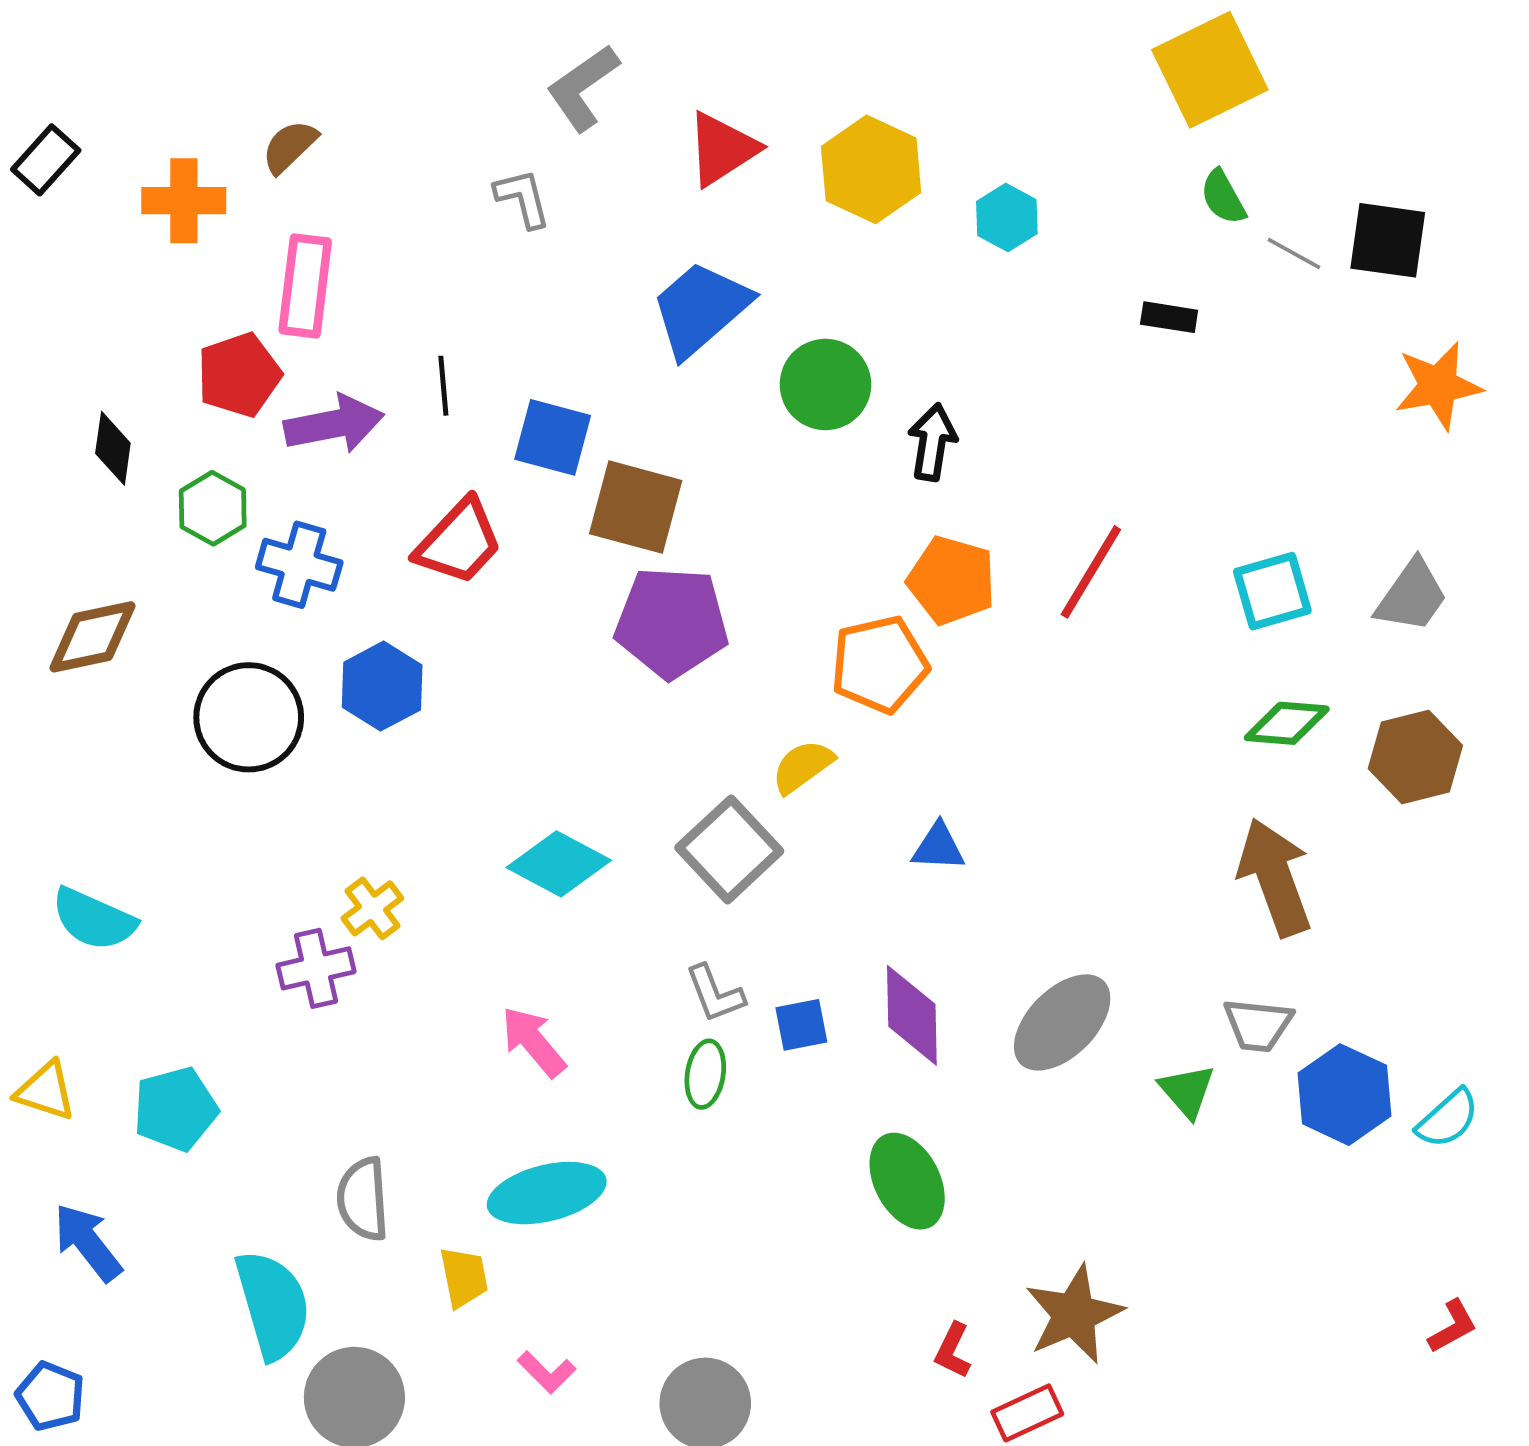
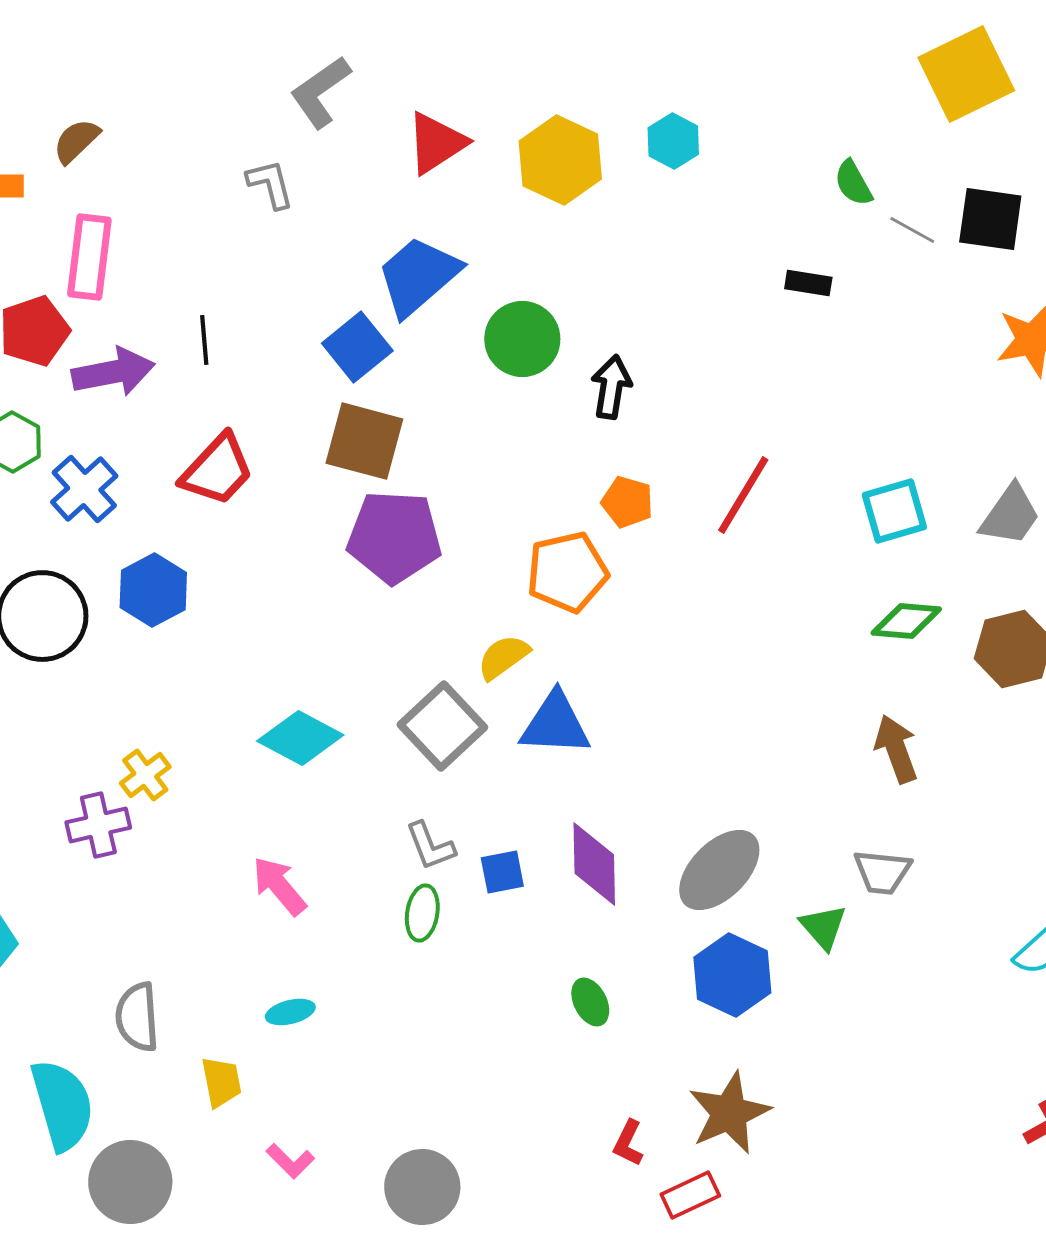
yellow square: (1210, 70) -> (966, 74), moved
cyan hexagon: (1007, 217) -> (673, 141), moved
blue square: (553, 437) -> (357, 347), moved, turned 36
blue cross: (299, 565) -> (84, 489), turned 32
orange pentagon: (952, 580) -> (627, 502), size x0.7
blue triangle: (938, 847) -> (555, 724), moved, size x1.6
brown arrow: (1275, 877) -> (896, 749), size x0.7
blue hexagon: (1344, 1095) -> (732, 975), moved
green ellipse: (907, 1181) -> (590, 1002), size x0.6
cyan ellipse: (547, 1193) -> (290, 1012), size x0.5

